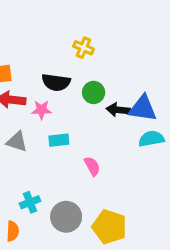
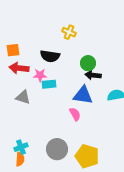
green circle: (94, 92) -> (88, 63), moved
blue triangle: (143, 108) -> (83, 95), moved
cyan rectangle: (59, 140) -> (49, 84), moved
cyan cross: (30, 202) -> (21, 147), moved

